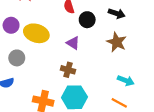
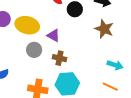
purple triangle: (73, 43) -> (53, 35), moved
gray circle: (17, 58) -> (34, 50), moved

